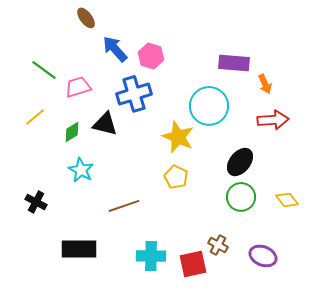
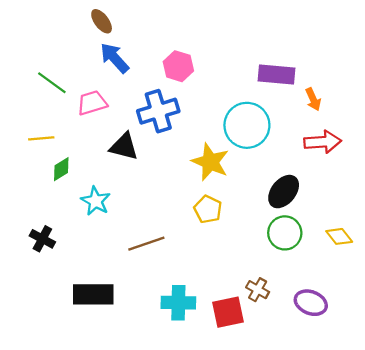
blue arrow: (115, 49) -> (115, 58), moved
yellow line: (35, 117) -> (41, 138), turned 35
green diamond: (72, 132) -> (61, 169), moved

